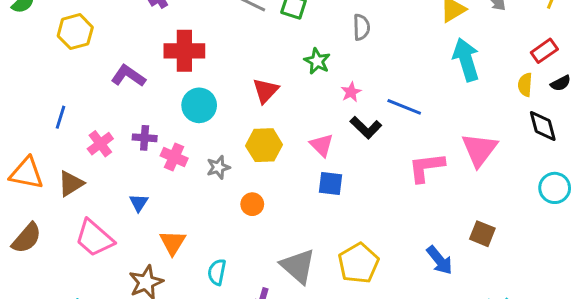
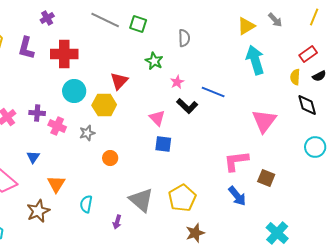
purple L-shape: (128, 76) -> (26, 48), moved, turned -110
yellow hexagon: (264, 145) -> (104, 105), moved
pink L-shape: (426, 167) -> (236, 161), moved

